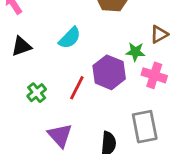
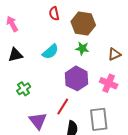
green star: (135, 52) -> (82, 48), moved
red line: (77, 88) -> (63, 107), moved

